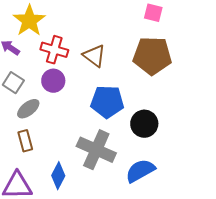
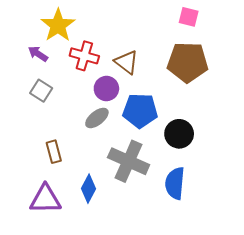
purple circle: (53, 81) -> (106, 88), moved
gray ellipse: (28, 109) -> (97, 118), moved
blue semicircle: (140, 171) -> (175, 183), turned -56

